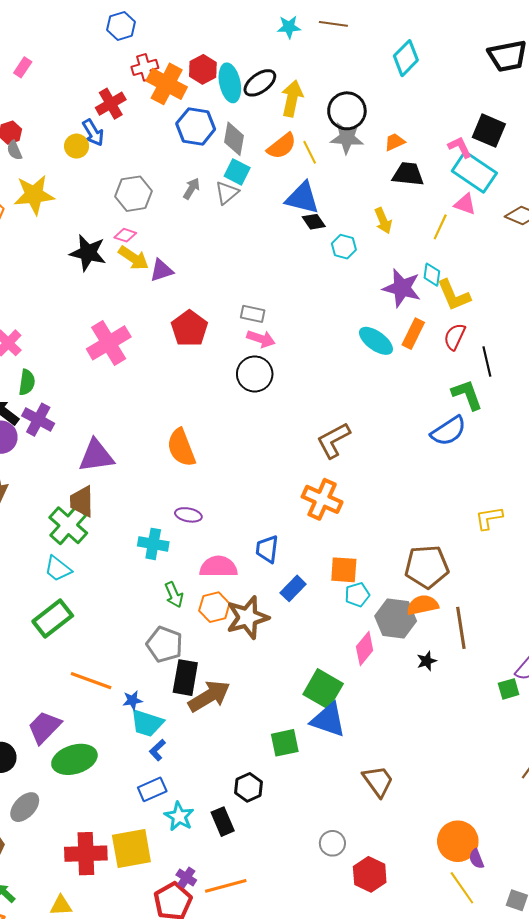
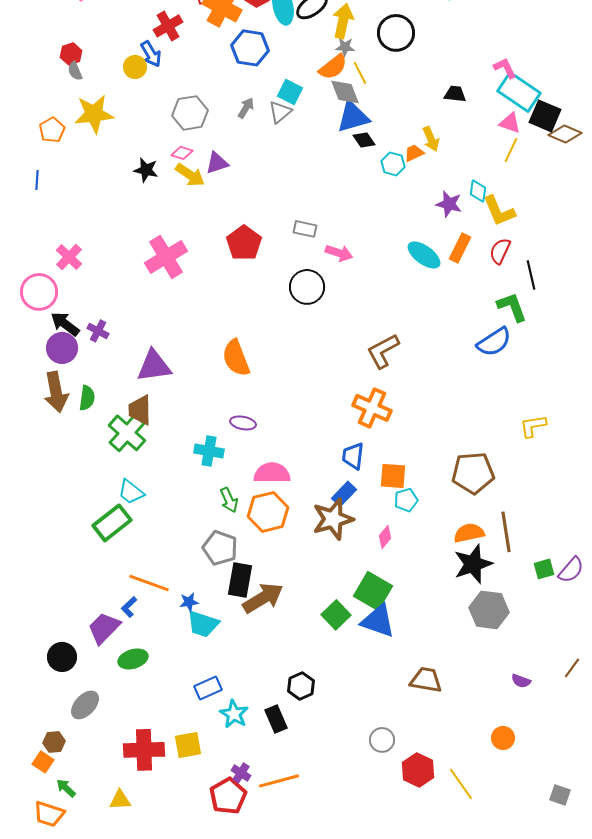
black square: (489, 131) -> (545, 116), moved
gray star: (347, 138) -> (345, 47), moved, size x0.6
gray diamond: (234, 139) -> (345, 92), moved, turned -32
orange trapezoid: (395, 142) -> (414, 153), moved
black trapezoid: (408, 174) -> (455, 94), size x0.7
blue triangle: (302, 198) -> (353, 117), turned -30
yellow line: (440, 227) -> (511, 150), moved
black star: (88, 253) -> (146, 170), size x0.7
purple triangle: (161, 270) -> (217, 163), moved
purple star: (402, 288) -> (449, 204), size x0.7
pink arrow: (261, 339) -> (339, 253), moved
green semicircle: (27, 382) -> (87, 398), moved
purple cross: (38, 420) -> (98, 331), size x0.7
blue trapezoid: (267, 549) -> (353, 456), moved
cyan trapezoid: (58, 569) -> (131, 492), moved
orange semicircle: (423, 605) -> (469, 533), moved
orange hexagon: (214, 607) -> (268, 512), size x1.4
brown star: (247, 617) -> (333, 519), moved
gray hexagon: (396, 618) -> (489, 610), moved
pink diamond: (365, 649) -> (385, 537), moved, size x0.7
black star: (427, 661) -> (473, 564), size x2.0
green square: (509, 689) -> (544, 569), moved
green square: (285, 743) -> (336, 615), moved, turned -32
blue L-shape: (157, 750) -> (129, 607), moved
green ellipse: (74, 759) -> (133, 659), size x0.7
brown trapezoid: (378, 781) -> (426, 680), turned -44
orange circle: (458, 841) -> (503, 738), size x0.6
yellow square: (131, 848) -> (188, 745), size x0.7
purple semicircle: (476, 859) -> (521, 681), moved, turned -48
yellow line: (462, 888) -> (461, 784), moved

